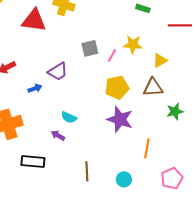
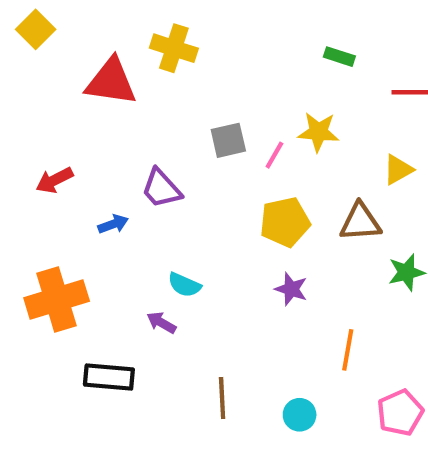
yellow triangle: (160, 60) -> (398, 170), moved
purple trapezoid: (58, 71) -> (161, 189), turned 80
purple star: (120, 119) -> (291, 289), size x0.6

